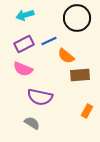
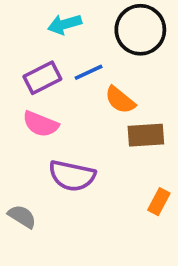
cyan arrow: (25, 15) -> (65, 24), moved
gray semicircle: (32, 123) -> (22, 216), moved

